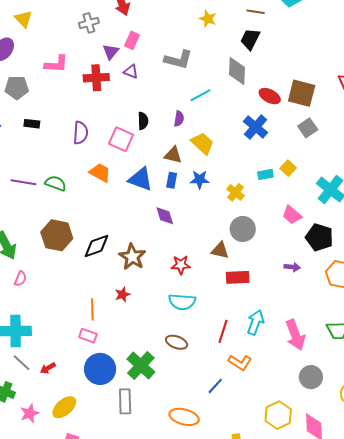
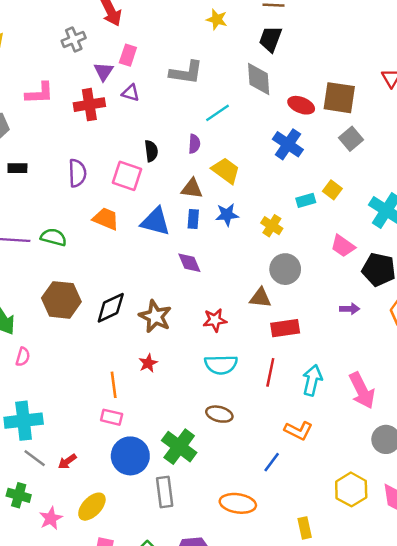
red line: (223, 331) -> (270, 372), moved

